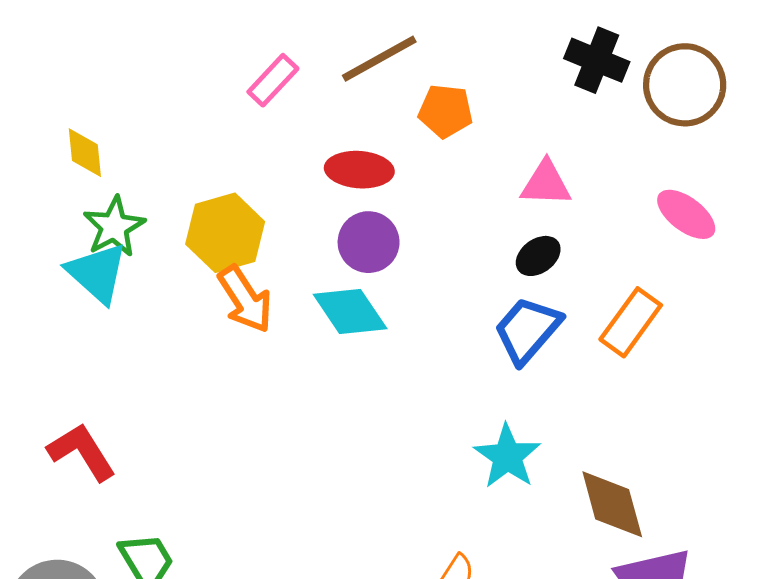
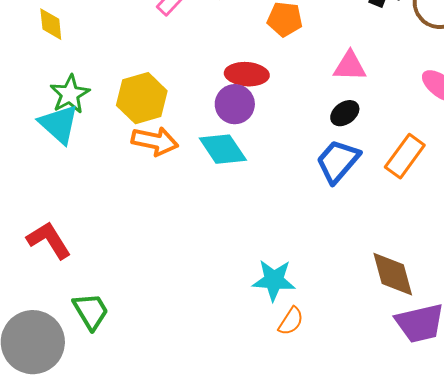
yellow diamond: (85, 153) -> (51, 24), moved
red ellipse: (359, 170) -> (247, 74), moved
orange arrow: (245, 299) -> (155, 141), turned -45
cyan star: (507, 456) -> (274, 280), moved, turned -30

